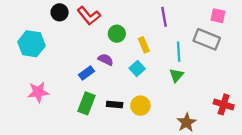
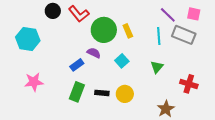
purple line: (164, 17) -> (168, 15), moved, turned -36
green circle: (117, 34) -> (104, 30), size x1.6
yellow rectangle: (144, 45) -> (128, 31), moved
cyan line: (179, 52) -> (159, 36), moved
red cross: (224, 104) -> (189, 84), moved

